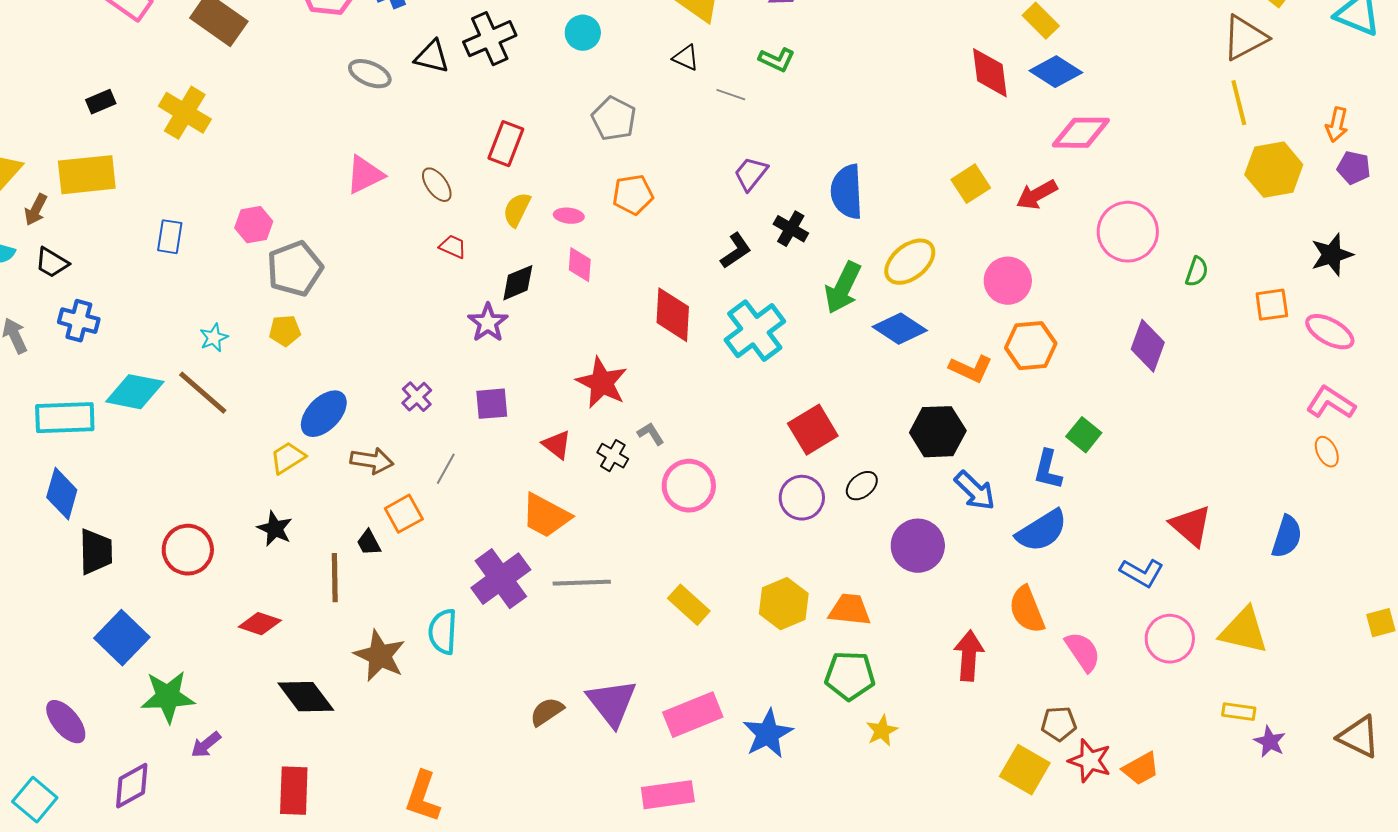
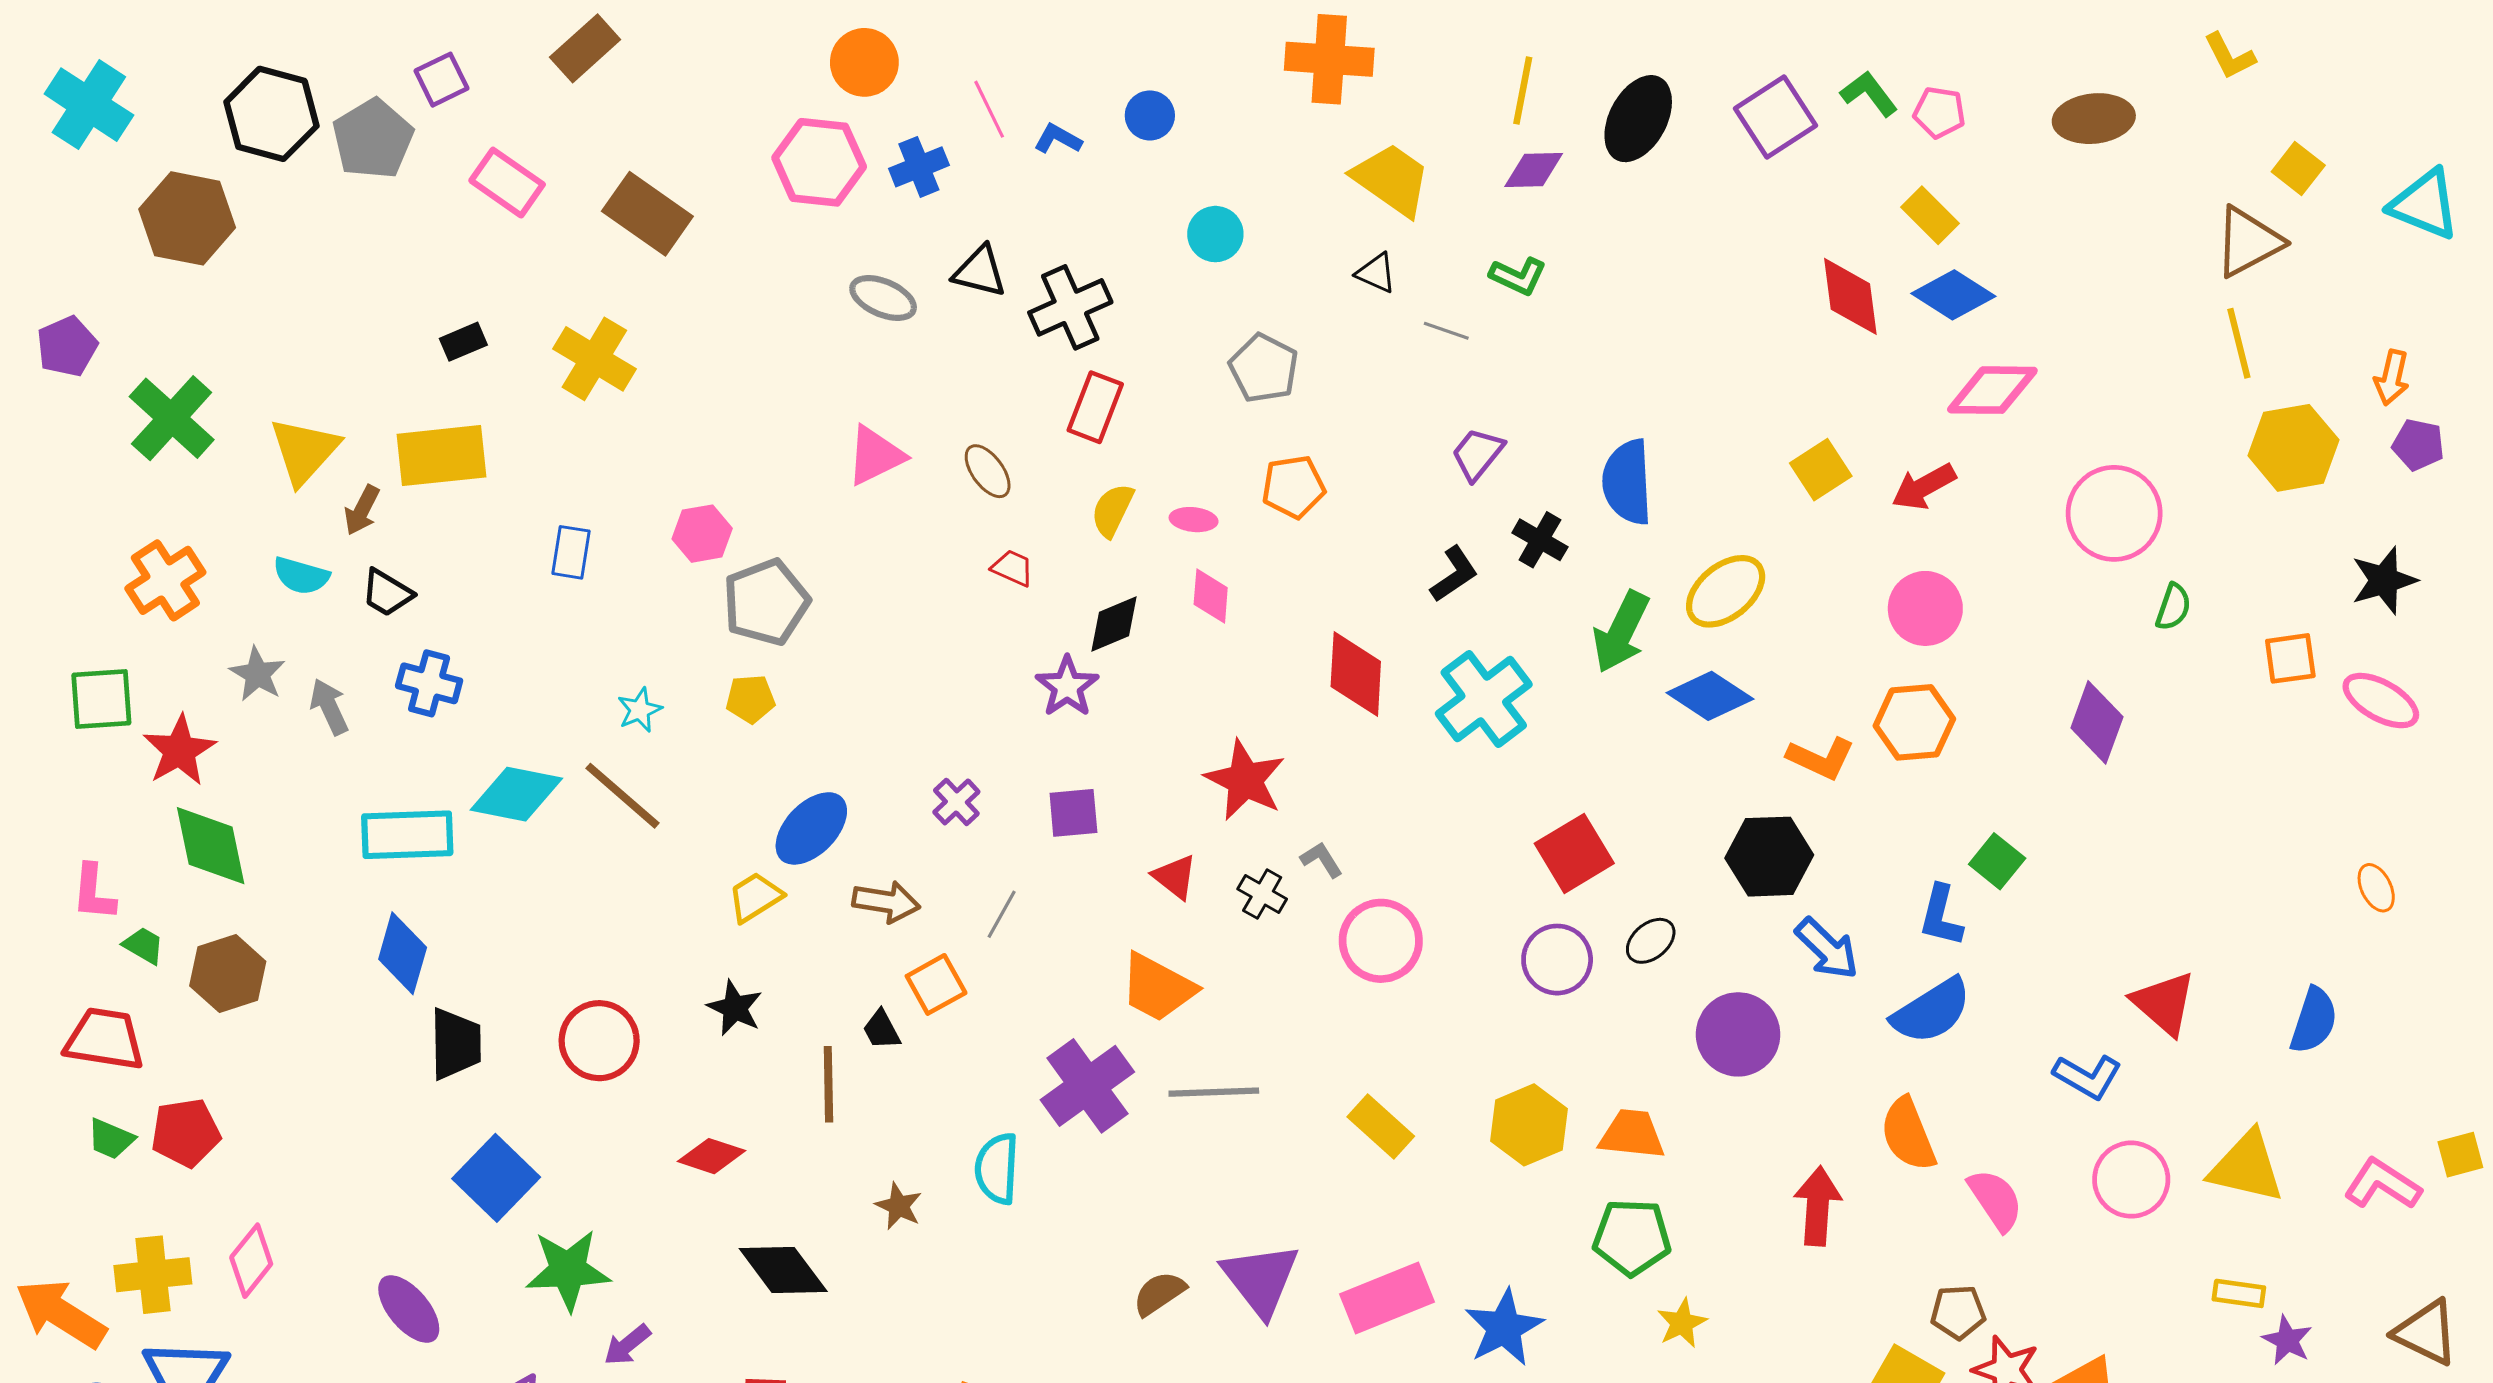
black cross: (490, 39) -> (1070, 307), moved
pink circle: (1128, 232) -> (2114, 513), moved
pink circle: (1008, 281) -> (1925, 608), moved
pink L-shape: (1331, 403) -> (2382, 1184), moved
brown star: (380, 656) -> (899, 1206), size x0.6

